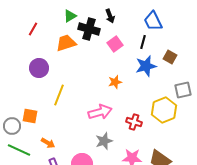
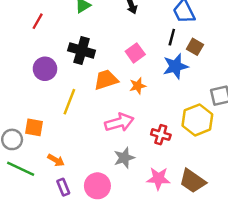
black cross: (89, 29) -> (82, 50), moved
orange trapezoid: (66, 43) -> (106, 80), moved
pink square: (115, 44) -> (135, 53), moved
brown square: (170, 57) -> (195, 47), moved

